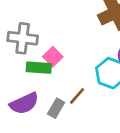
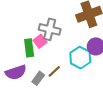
gray cross: (23, 38) -> (50, 29), moved
green rectangle: (39, 68) -> (29, 48), turned 72

